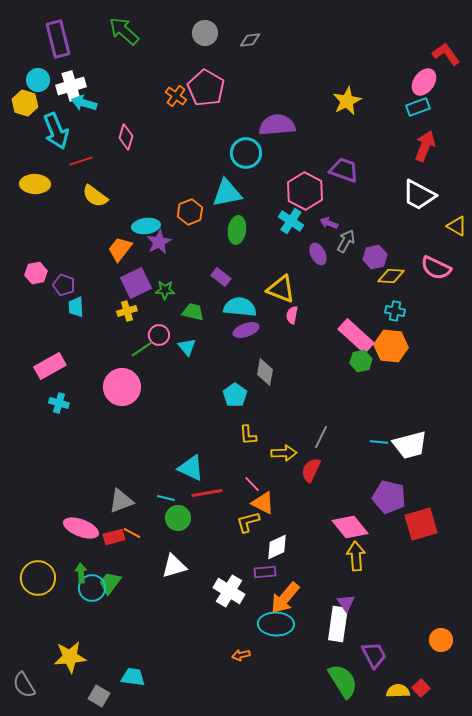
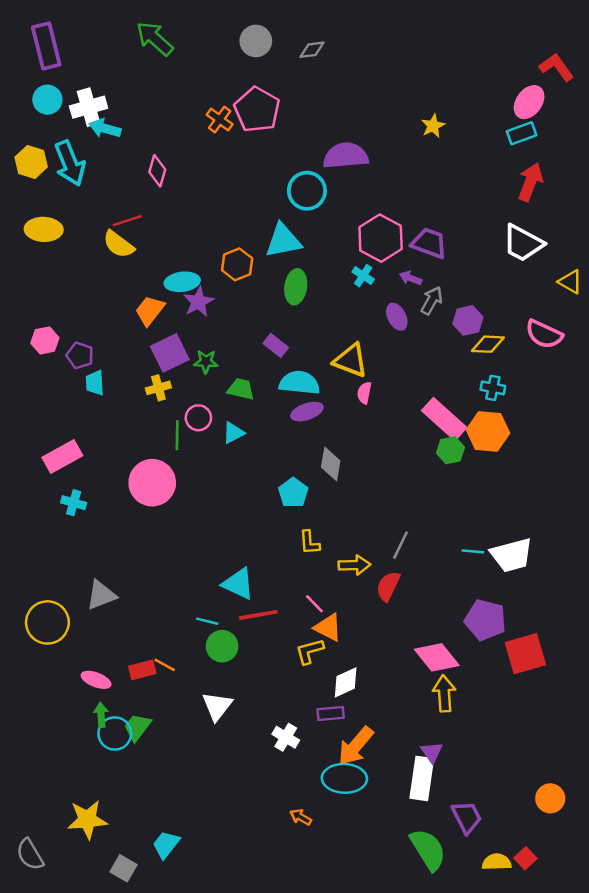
purple rectangle: (58, 39) -> (46, 46), moved
yellow star: (347, 101) -> (433, 126), size x0.7
yellow hexagon: (25, 103) -> (31, 162), moved
red line: (81, 161) -> (127, 221), moved
purple trapezoid: (344, 170) -> (429, 243), moved
cyan cross: (291, 221) -> (363, 276), size x0.7
cyan triangle: (187, 347) -> (233, 433), turned 42
green line: (142, 349) -> (177, 435), turned -55
gray triangle: (121, 501) -> (101, 595), moved
pink ellipse: (81, 528) -> (96, 680), moved, size x0.7
white triangle: (174, 566) -> (217, 706), turned -36
yellow circle: (38, 578) -> (47, 622), moved
white cross: (229, 591) -> (286, 737), size x0.7
orange arrow: (241, 655) -> (301, 817), turned 42
cyan trapezoid: (133, 677) -> (166, 845), turned -60

